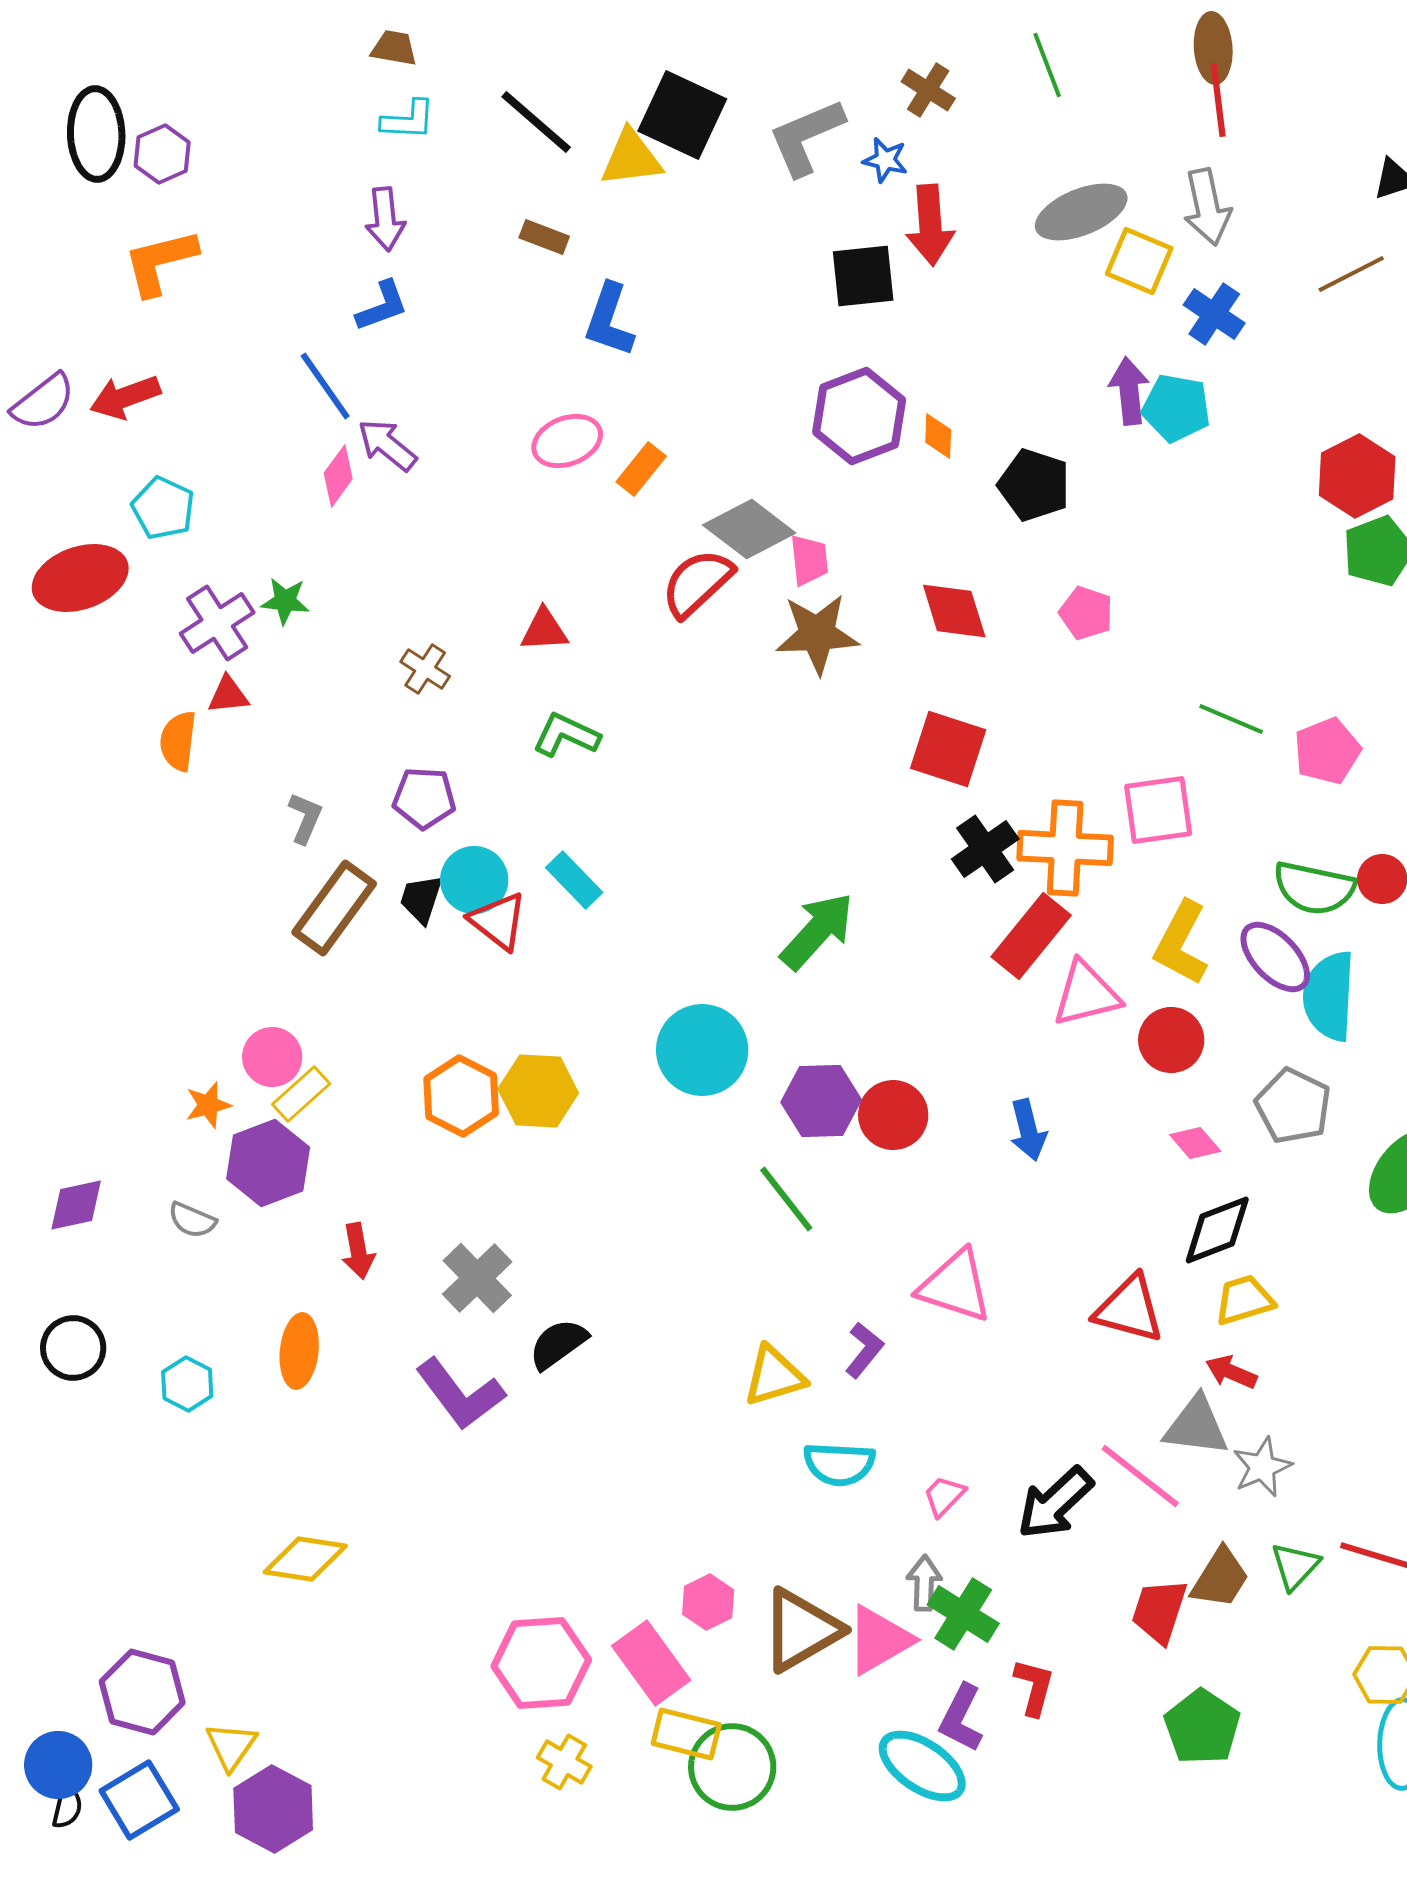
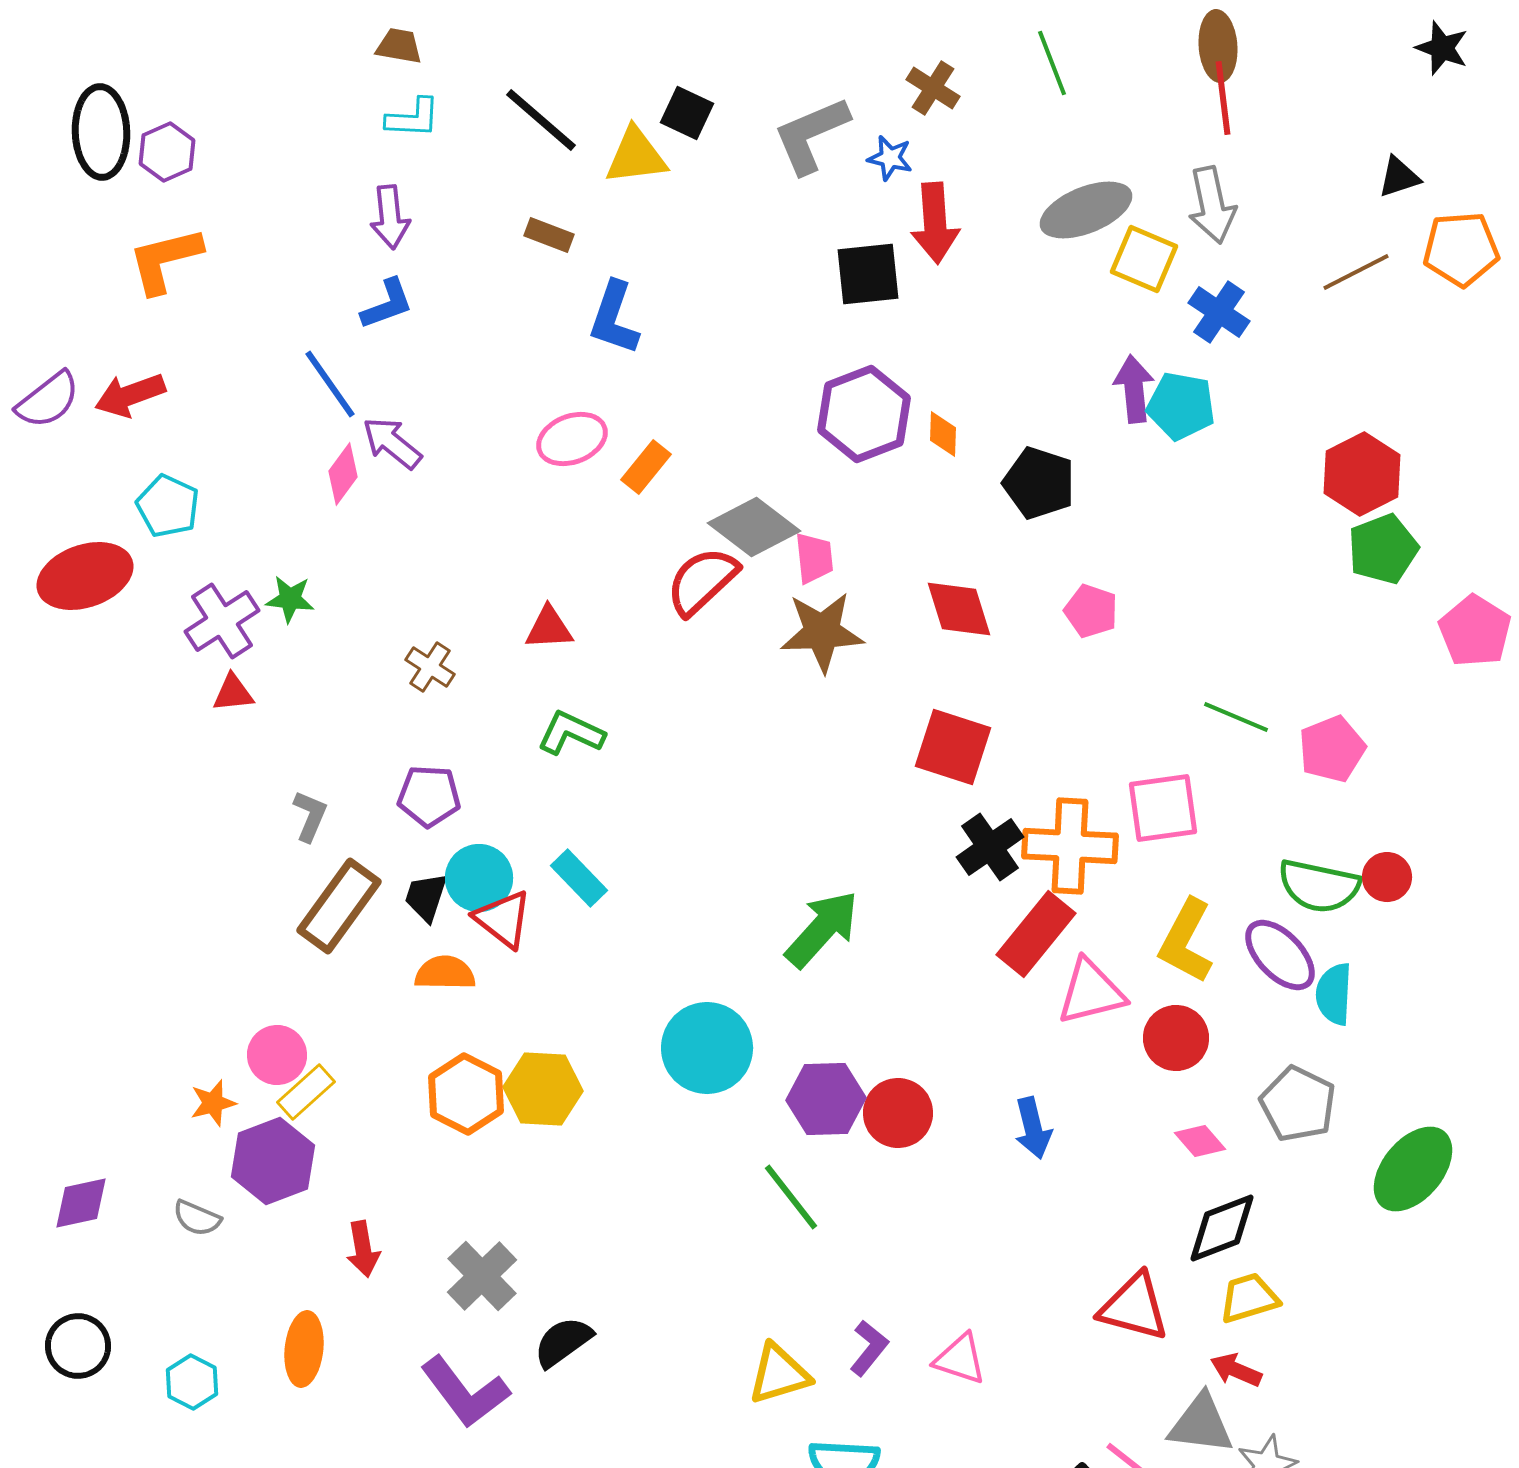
black square: (682, 115) -> (687, 113), size x0.6
orange semicircle: (178, 741) -> (445, 973), moved, turned 84
cyan semicircle: (1329, 996) -> (1334, 994), size x0.7
pink triangle: (955, 1286) -> (960, 1359), moved, size x0.7

